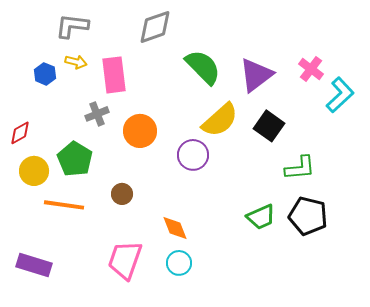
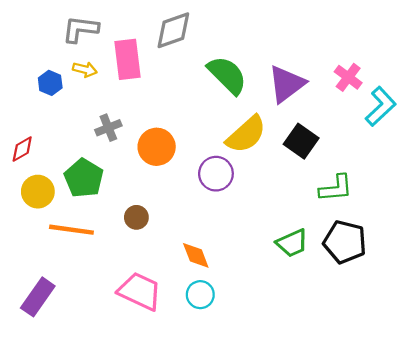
pink rectangle: (114, 75) -> (127, 59), moved
pink trapezoid: (125, 260) -> (140, 291), turned 96
purple rectangle: (34, 265) -> (38, 297), turned -72

